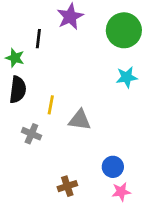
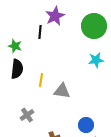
black line: (38, 39) -> (40, 32), moved
gray cross: (31, 134) -> (27, 115), moved, turned 32

